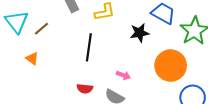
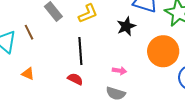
brown line: (41, 29) -> (29, 32), moved, turned -63
red semicircle: (85, 89) -> (75, 79), moved, turned -147

